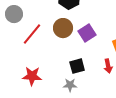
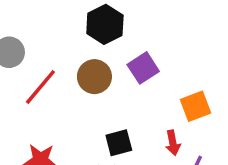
purple square: (87, 33) -> (143, 68), moved

